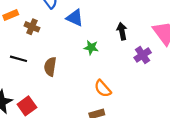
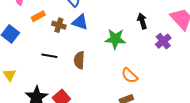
blue triangle: (75, 18) -> (80, 22), moved
green star: (91, 48) -> (115, 39), size x1.5

